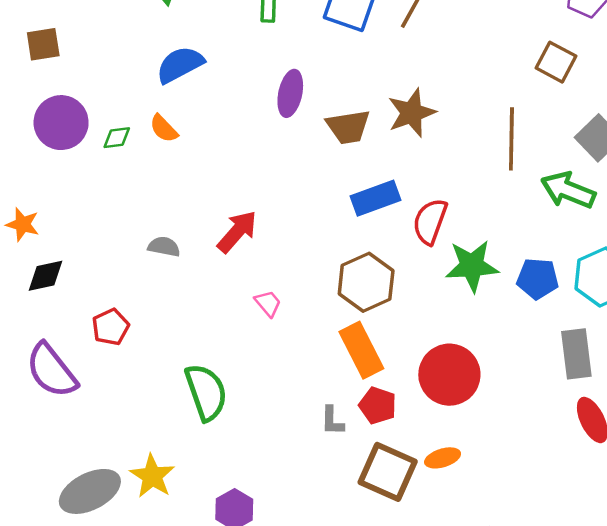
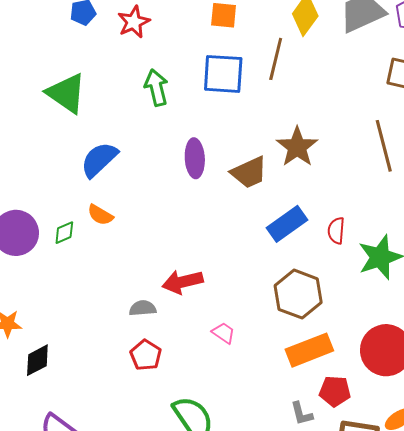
red semicircle: (430, 221) -> (336, 231), size x0.7
red arrow: (237, 232) -> (183, 282), turned -129
gray semicircle: (164, 247) -> (143, 308), moved
red pentagon: (111, 327) -> (146, 355), moved
orange rectangle: (361, 350) -> (309, 350), turned -69

